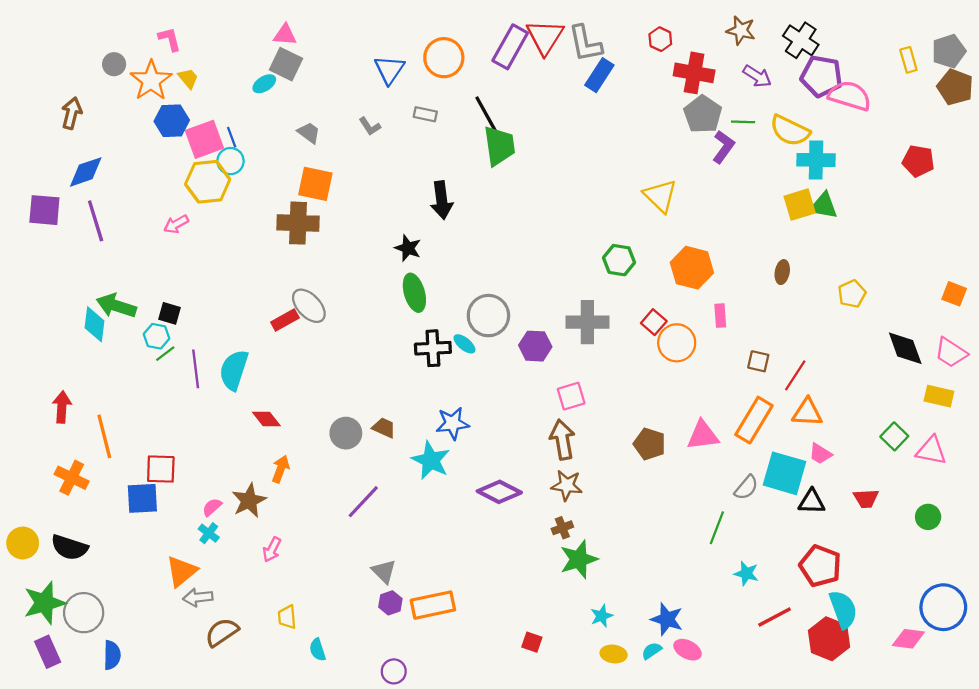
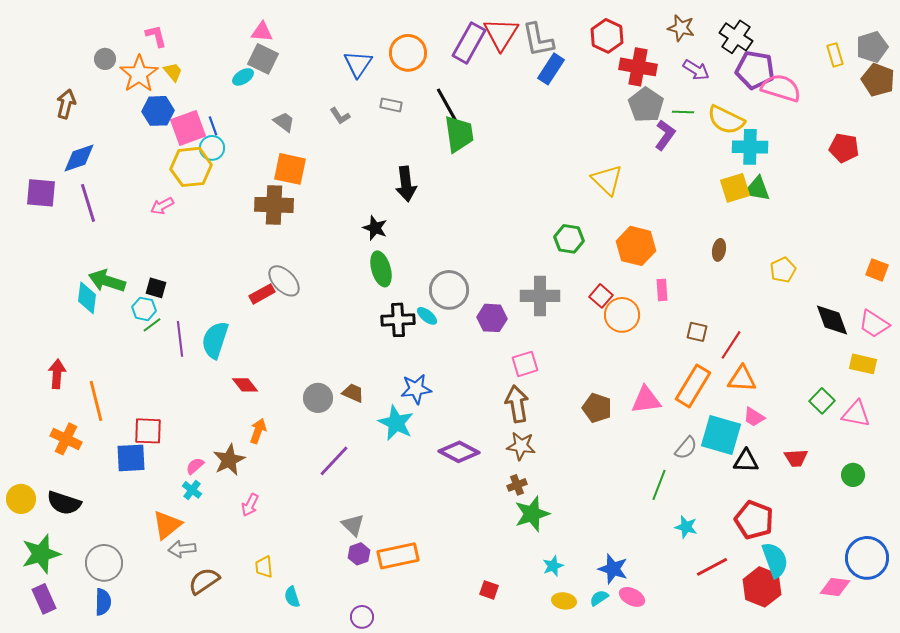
red hexagon: (660, 39) -> (607, 36), size x1.5
gray circle: (84, 613) -> (104, 563), moved

